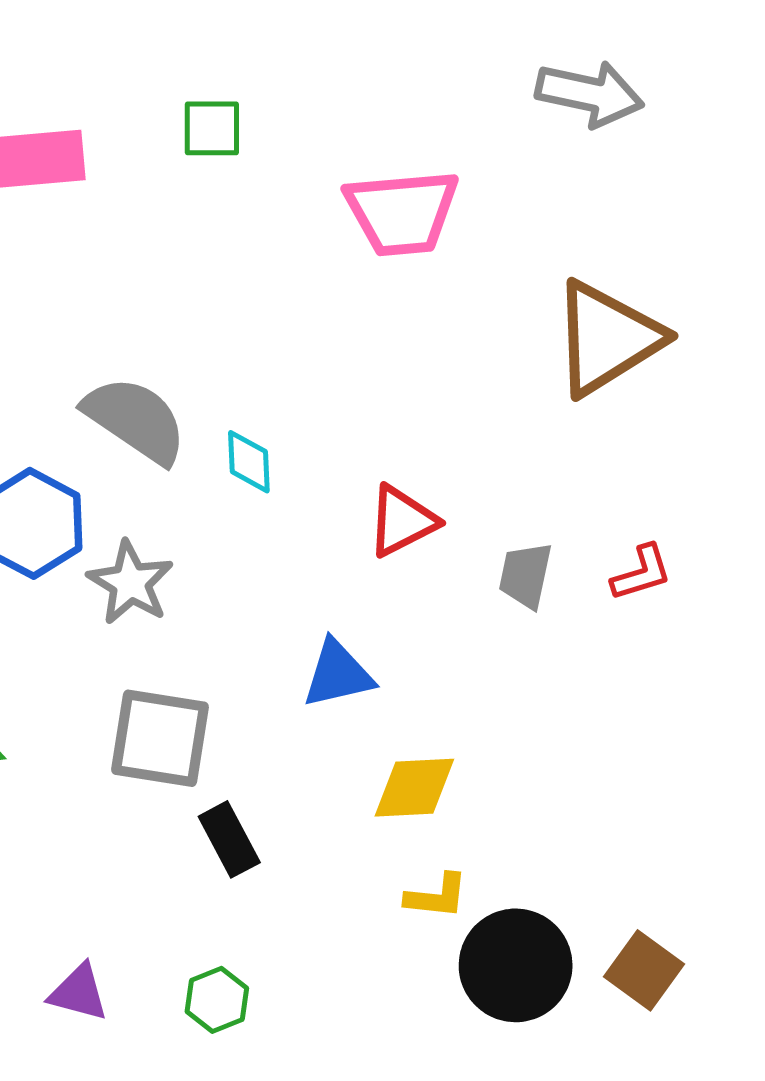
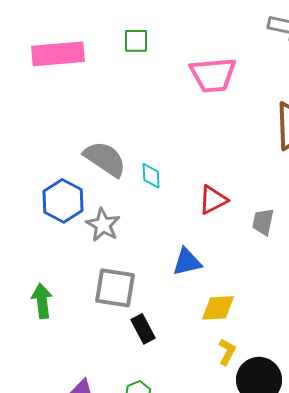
yellow L-shape: (437, 896) -> (227, 352), turned -68

